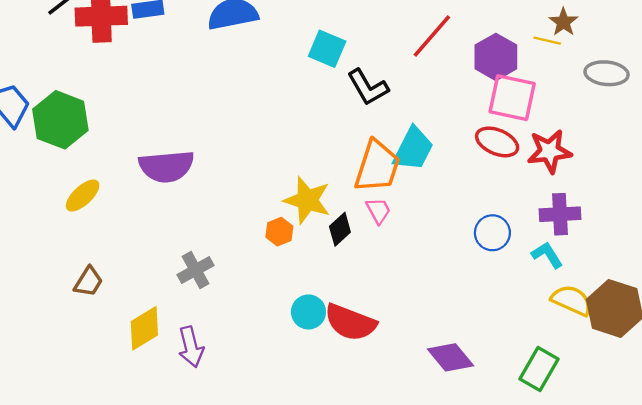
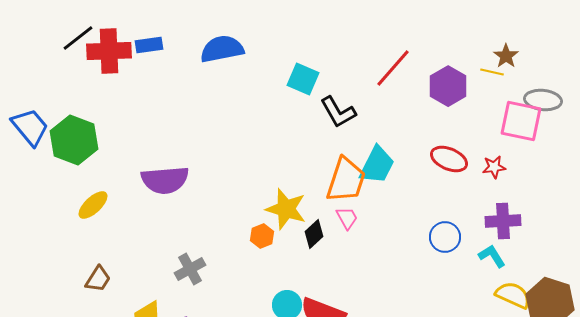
pink square: (512, 98) -> (521, 121), moved
red star: (549, 151) -> (494, 167), size x0.6

